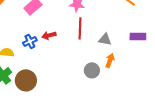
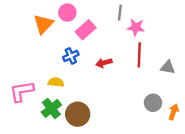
blue cross: (30, 41) -> (71, 56), moved
orange arrow: (110, 60) -> (174, 112), moved

